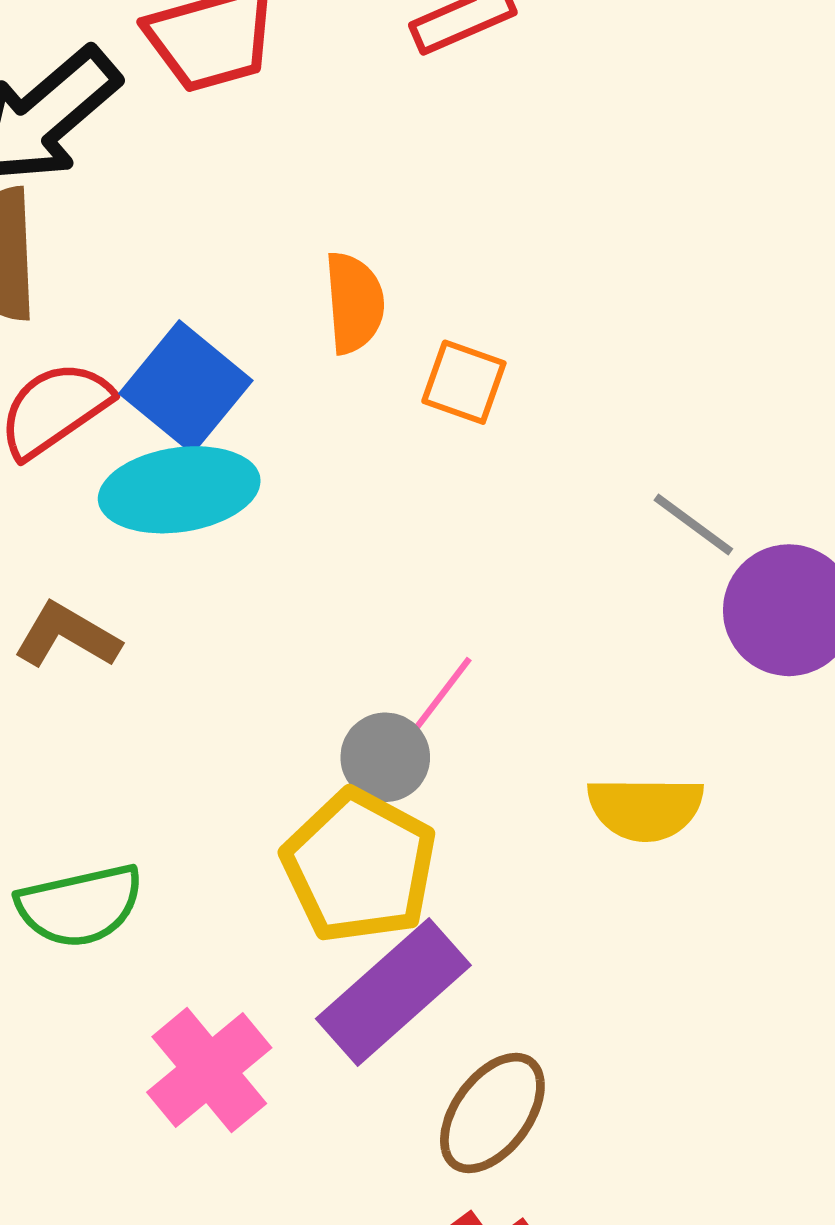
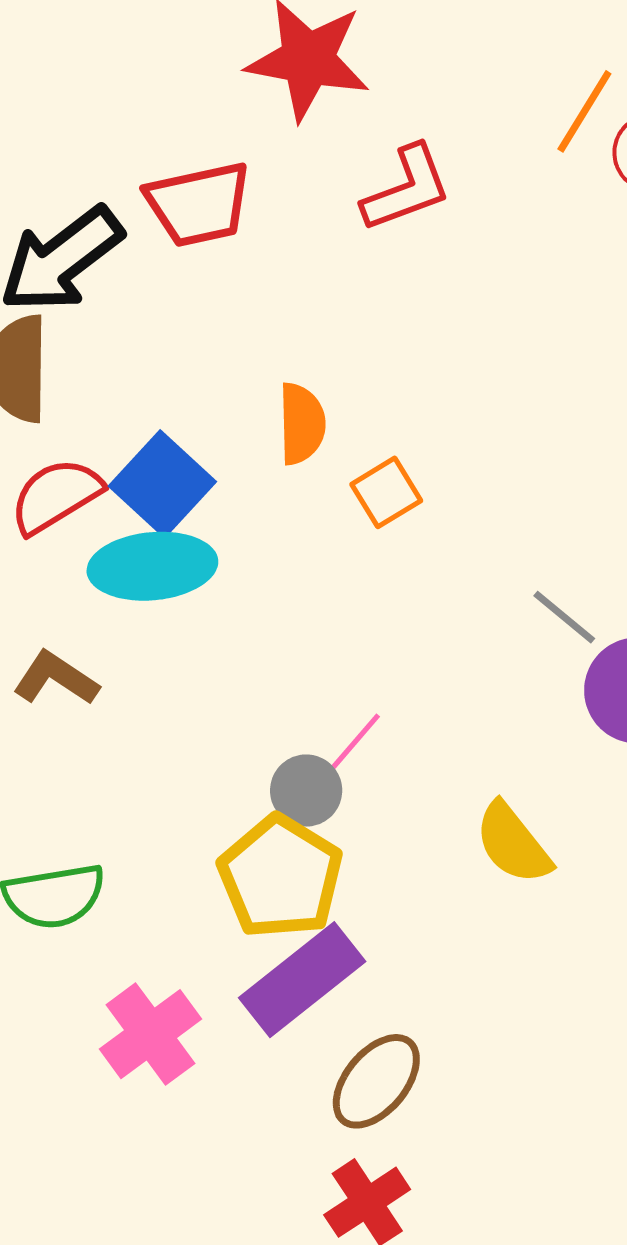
orange square: (464, 382) -> (386, 492), turned 36
yellow semicircle: (645, 808) -> (513, 843), turned 48

